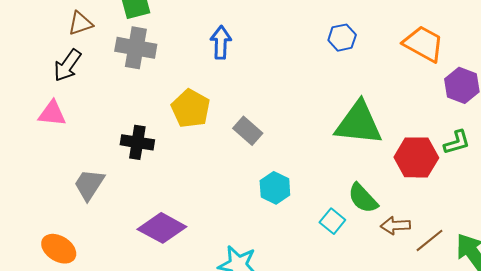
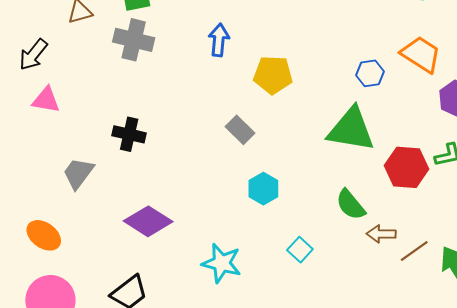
blue hexagon: (342, 38) -> (370, 73), moved
black arrow: (67, 65) -> (33, 55), moved
yellow pentagon: (191, 109) -> (273, 75), moved, turned -30
cyan square: (332, 221) -> (300, 250), moved

